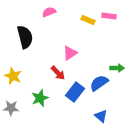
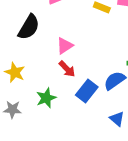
black semicircle: (25, 37) -> (29, 27), turned 45
pink triangle: (70, 53) -> (65, 46), moved

